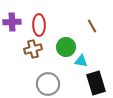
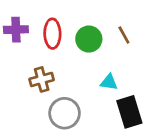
green circle: (66, 47) -> (89, 39), moved
brown cross: (33, 49) -> (42, 79), moved

